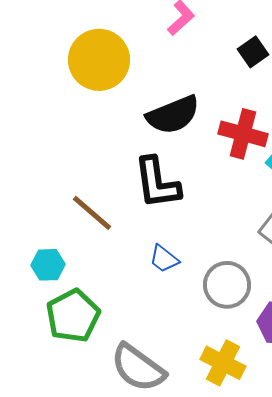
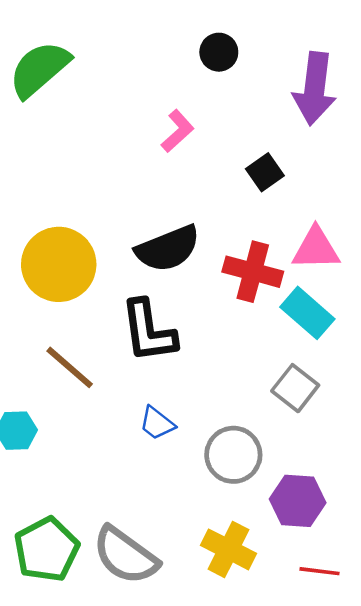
yellow circle: (99, 60) -> (59, 264), moved
green pentagon: (73, 316) -> (47, 549), moved

